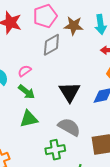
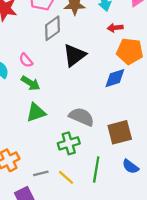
pink semicircle: (25, 71) -> (26, 60), turned -88
black triangle: (70, 92) -> (74, 55), moved, turned 30

